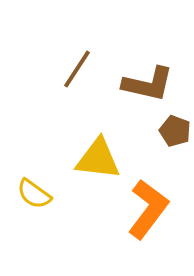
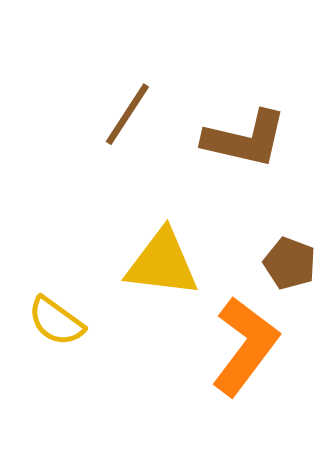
brown pentagon: (175, 131) -> (290, 263), moved

